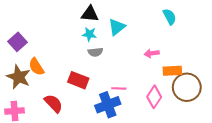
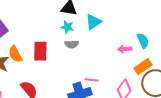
cyan semicircle: (170, 17) -> (143, 41), moved
orange rectangle: (172, 71) -> (143, 67), turned -36
red rectangle: (78, 80) -> (40, 51), moved, turned 66

